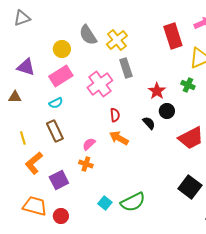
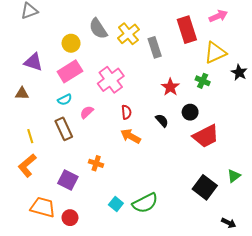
gray rectangle: (126, 68) -> (155, 47), moved
black circle: (167, 111) -> (190, 112), moved
pink semicircle: (89, 144) -> (87, 112), moved
orange L-shape: (34, 163) -> (27, 165), moved
purple square: (59, 180) -> (68, 180), turned -36

